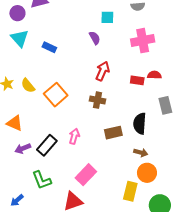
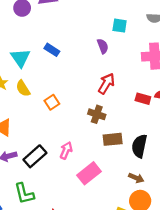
cyan triangle: (20, 38) -> (20, 58), moved
orange square: (56, 95) -> (52, 102), size x0.6
brown rectangle: (113, 133) -> (113, 139), moved
pink rectangle: (86, 175) -> (89, 173), moved

